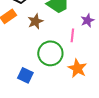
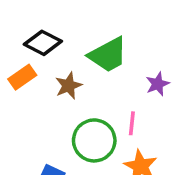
pink line: (72, 35) -> (132, 123), moved

